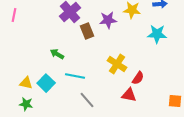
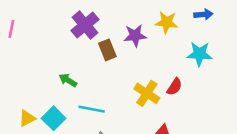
red semicircle: (138, 78) -> (174, 87), moved
yellow triangle: (26, 83) -> (27, 118), turned -40

